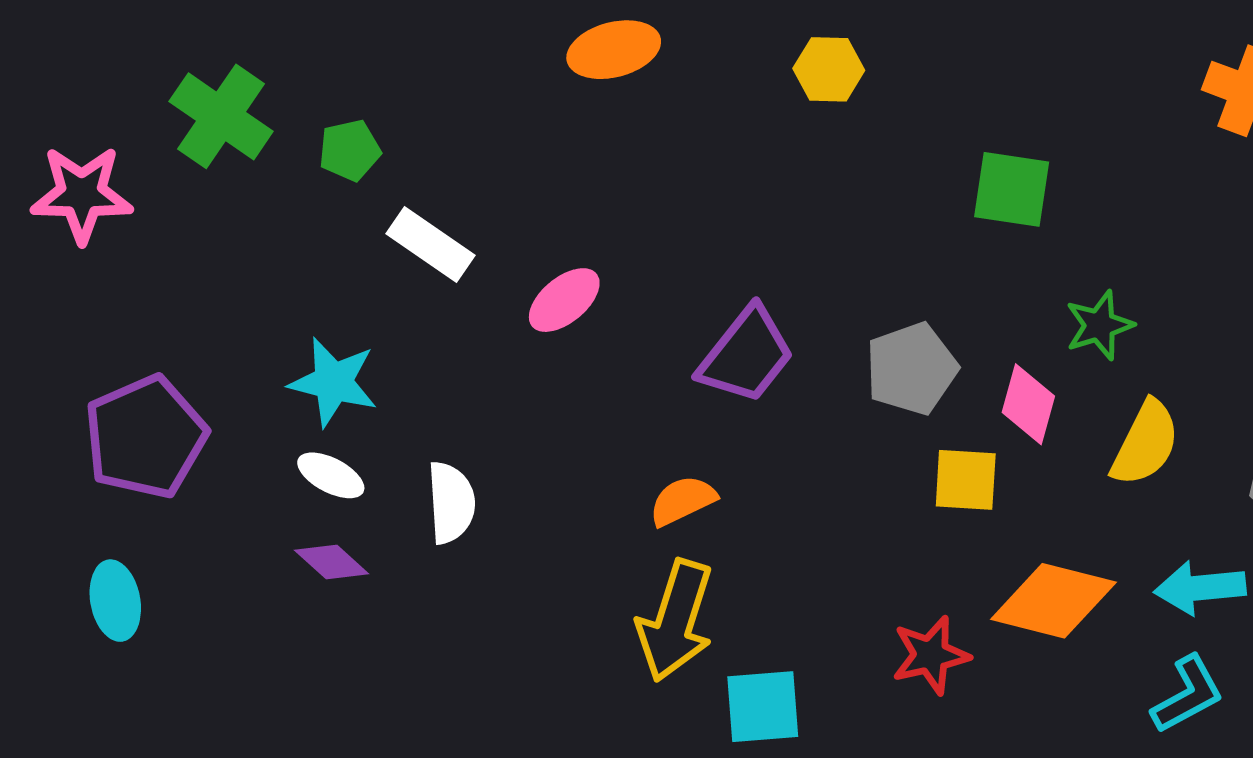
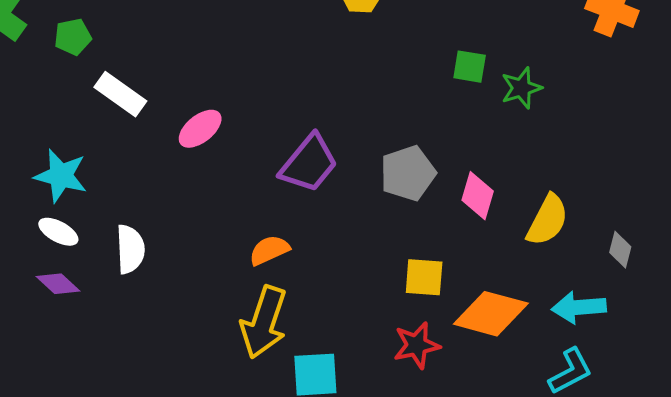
green square: (1012, 189) -> (470, 67), size x0.7
green star: (1099, 325) -> (521, 88), moved
yellow square: (966, 480) -> (424, 277), moved

